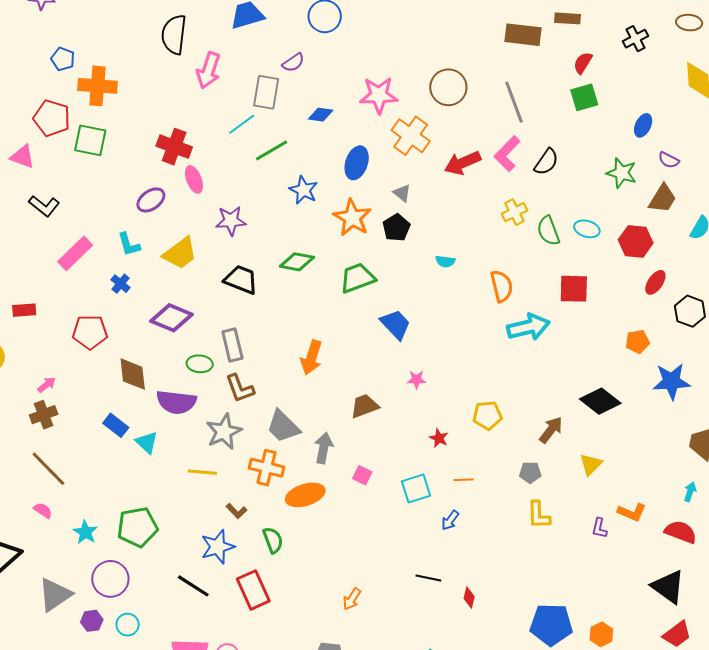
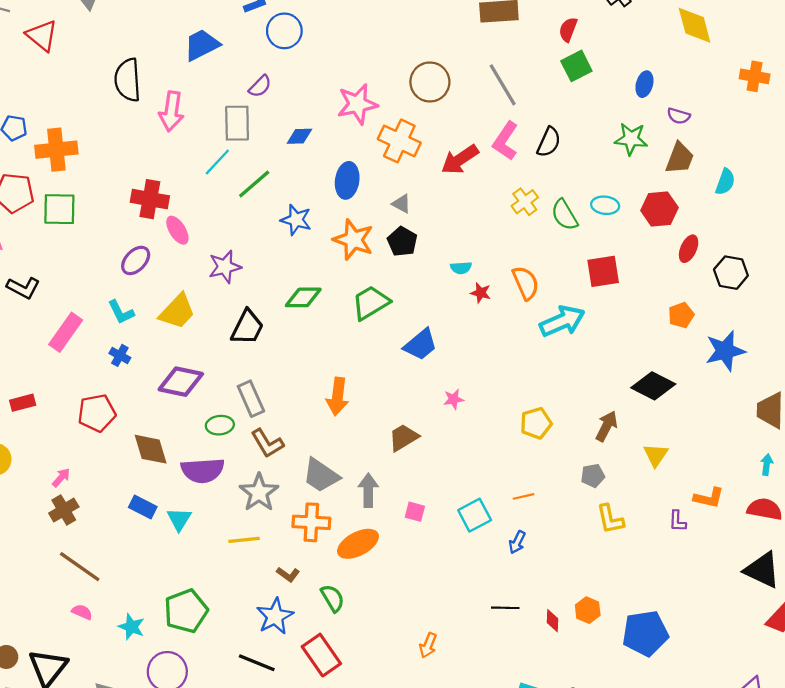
black trapezoid: (241, 280) -> (247, 327), turned 105
blue trapezoid: (396, 324) -> (420, 345), turned 104
red star: (439, 438) -> (481, 293), moved
cyan triangle: (147, 443) -> (179, 519), turned 30
orange hexagon: (601, 634) -> (588, 610), moved

